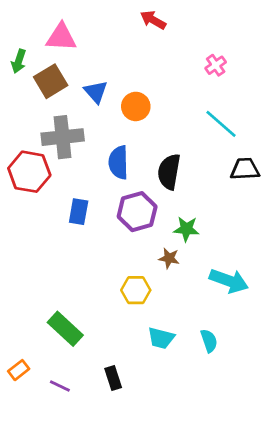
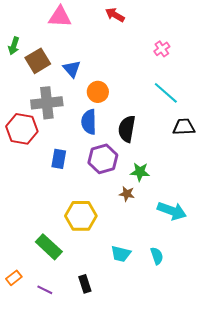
pink triangle: (61, 37) -> (60, 17), moved
orange circle: (136, 106) -> (98, 92), moved
yellow hexagon: (136, 290) -> (81, 216), moved, size x1.4

